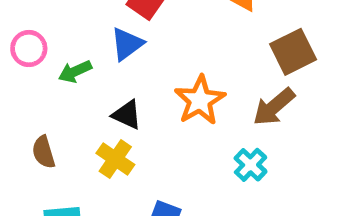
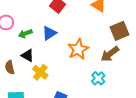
blue triangle: (127, 44) -> (49, 33), moved
black triangle: (127, 115) -> (28, 55), moved

